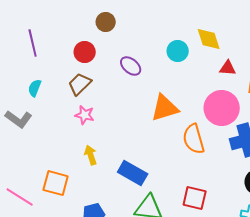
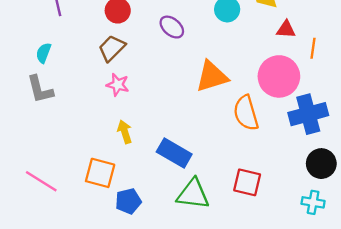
cyan semicircle: (35, 88) -> (44, 53), moved
gray L-shape: (19, 119) -> (40, 89), turned 40
orange square: (56, 183) -> (100, 173), moved

